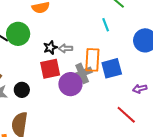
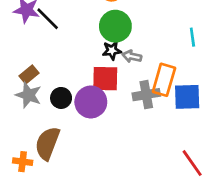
green circle: (18, 34) -> (115, 26), moved
purple circle: (70, 84) -> (91, 102), moved

